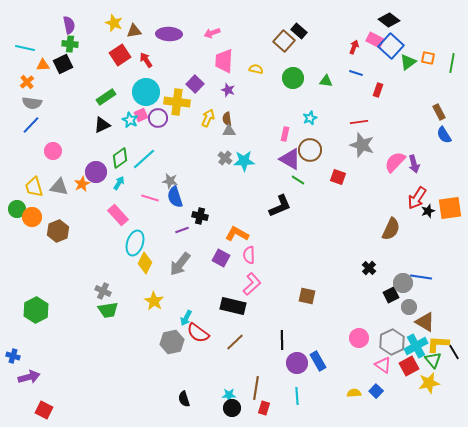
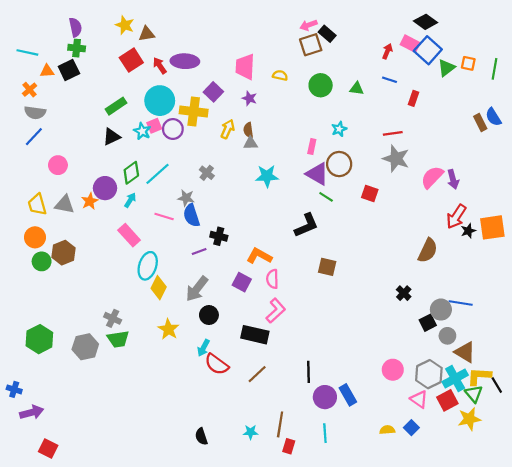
pink arrow: (212, 33) -> (309, 25), moved
purple ellipse: (169, 34) -> (185, 61), moved
brown square: (284, 41) -> (311, 45), turned 30
blue semicircle: (444, 135) -> (493, 117), moved
gray cross: (225, 158) -> (207, 173), moved
green circle: (17, 209) -> (42, 261), moved
brown square: (307, 296) -> (327, 267), moved
gray hexagon: (172, 342) -> (85, 347), moved
black circle: (232, 408) -> (209, 315), moved

